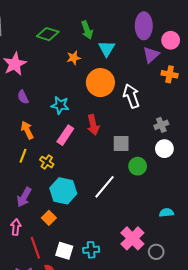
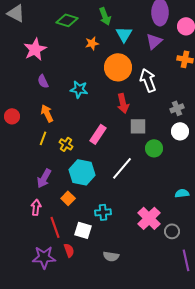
purple triangle: (151, 55) -> (154, 41), moved
red arrow: (93, 125) -> (123, 103), moved
pink rectangle: (65, 135) -> (98, 134), moved
cyan cross: (91, 250) -> (103, 212), moved

